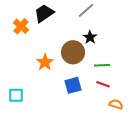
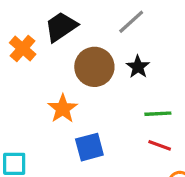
brown circle: (73, 52) -> (94, 67), moved
blue square: (73, 85) -> (89, 147), moved

